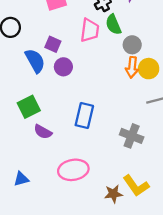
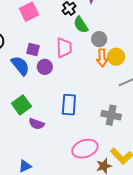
pink trapezoid: (90, 30) -> (64, 48), moved
pink ellipse: (73, 170) -> (85, 149), moved

